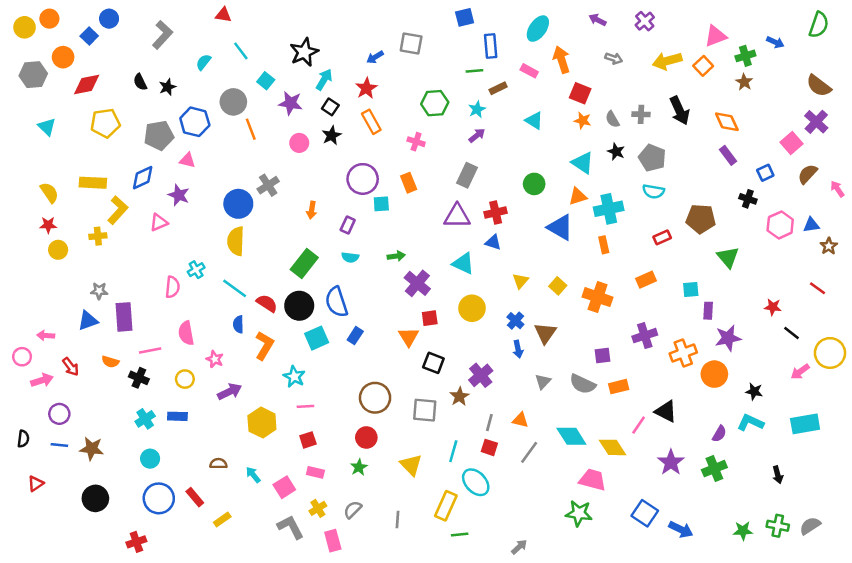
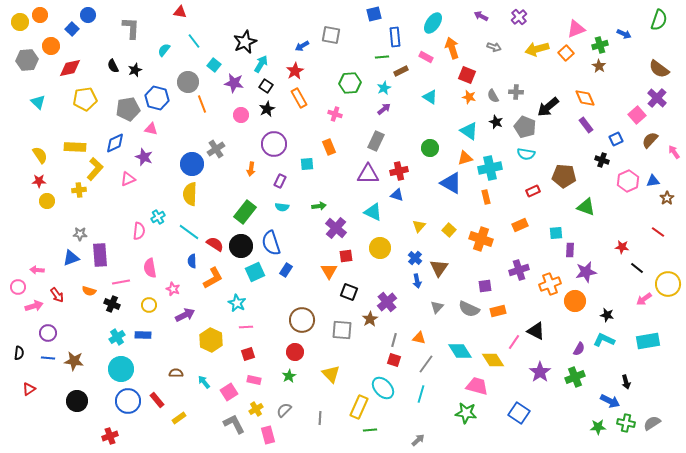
gray L-shape: (163, 35) -> (131, 28), turned -40
black arrow: (680, 111) -> (548, 107), moved, turned 75
purple circle: (363, 179) -> (274, 144), moved
green triangle: (728, 257) -> (586, 207), turned -30
orange L-shape: (264, 346) -> (213, 278), turned 30
cyan line: (453, 451) -> (421, 394), moved
cyan circle: (150, 459) -> (121, 369), size x1.6
blue arrow: (681, 529) -> (610, 401), moved

